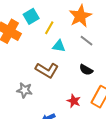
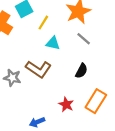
black semicircle: (86, 70) -> (81, 71), turned -96
gray star: (25, 90) -> (12, 78), moved

